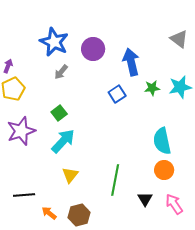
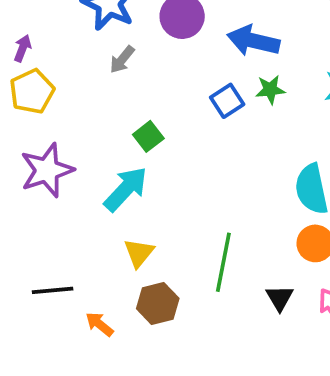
blue arrow: (131, 62) -> (253, 41), turned -64
green star: (152, 88) -> (270, 90), moved
green square: (59, 113) -> (148, 136), moved
brown hexagon: (79, 215) -> (158, 304), moved

